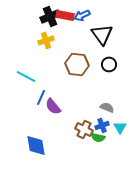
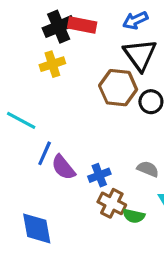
blue arrow: (82, 15) -> (135, 20), moved
brown hexagon: (77, 64) -> (118, 88), moved
blue cross: (102, 125) -> (99, 175), moved

